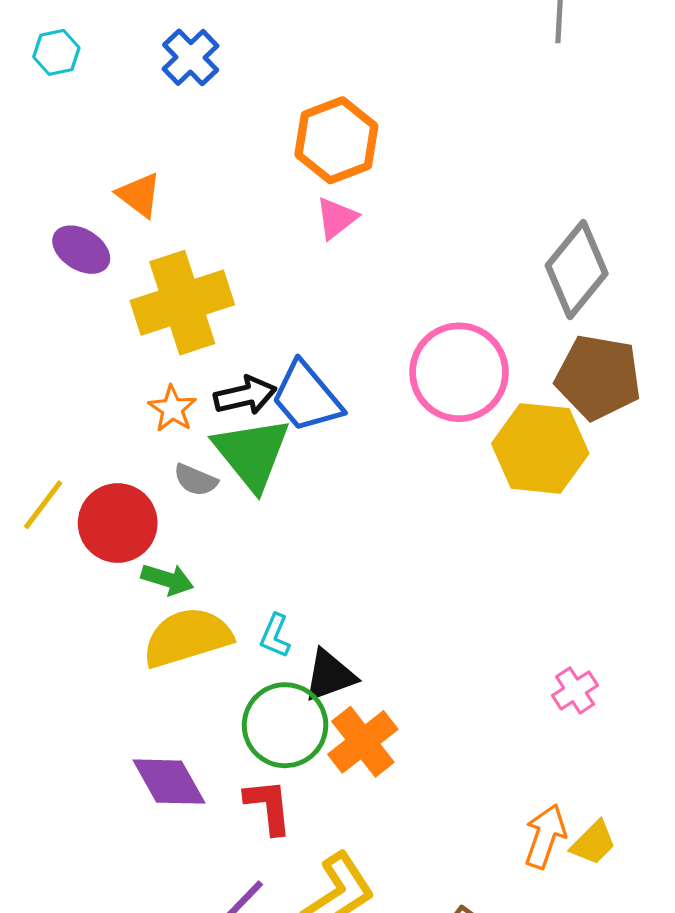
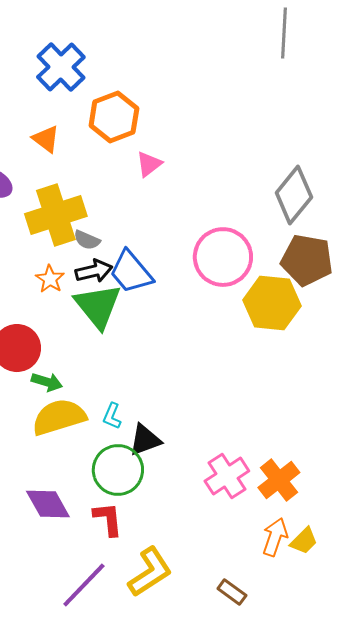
blue cross: (191, 57) -> (61, 67), size x1.4
orange hexagon: (336, 140) -> (114, 117), moved
orange triangle: (139, 195) -> (46, 139), moved
gray semicircle: (196, 480) -> (87, 240), moved
pink cross: (575, 690) -> (227, 476), moved, size x1.6
orange cross: (363, 742) -> (279, 480), moved

